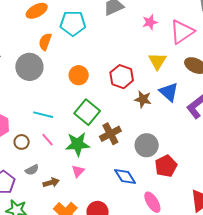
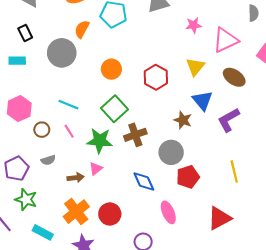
brown star: (143, 99) -> (183, 120), moved
brown arrow: (51, 183) -> (76, 178), moved

